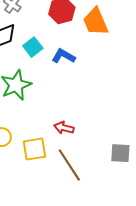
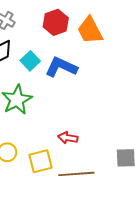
blue L-shape: (63, 56) -> (61, 67), size x1.4
brown line: (69, 165) -> (76, 174), turned -56

